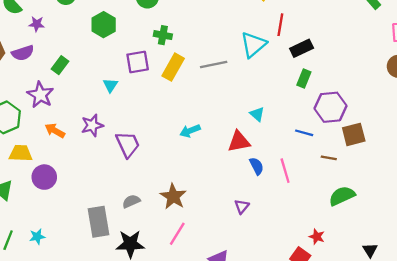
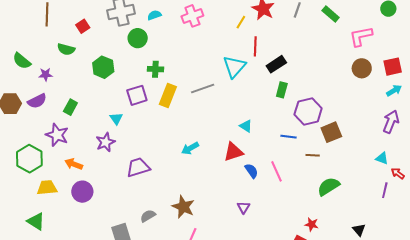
purple star: (92, 125) -> (106, 142), moved
purple trapezoid: (128, 144) -> (138, 167), turned -75
purple circle: (44, 177) -> (82, 192), moved

